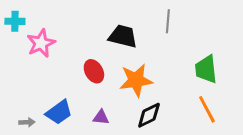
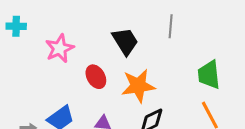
black trapezoid: (123, 36) -> (125, 41), turned 44
pink star: (41, 43) -> (60, 48), moved

